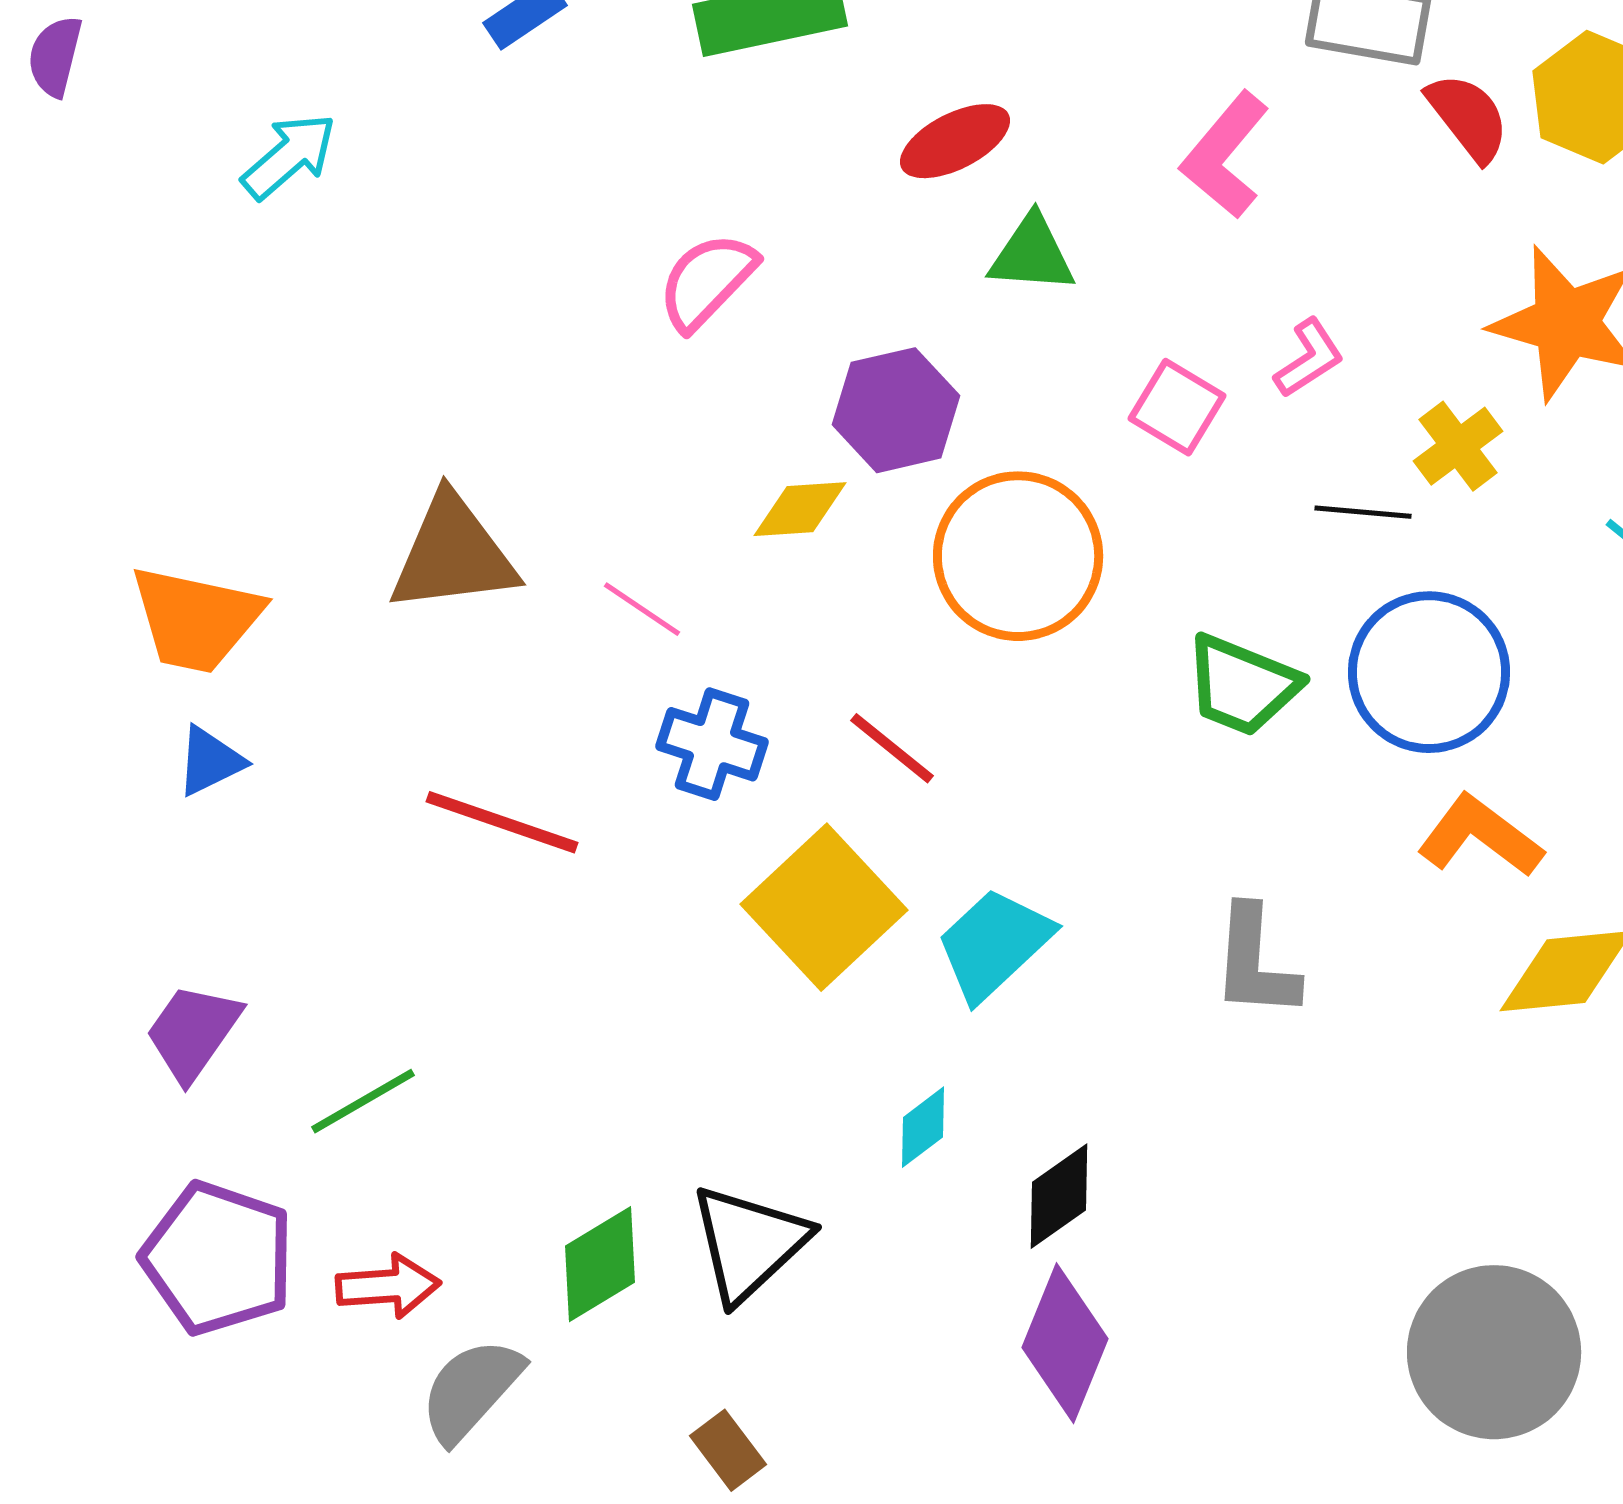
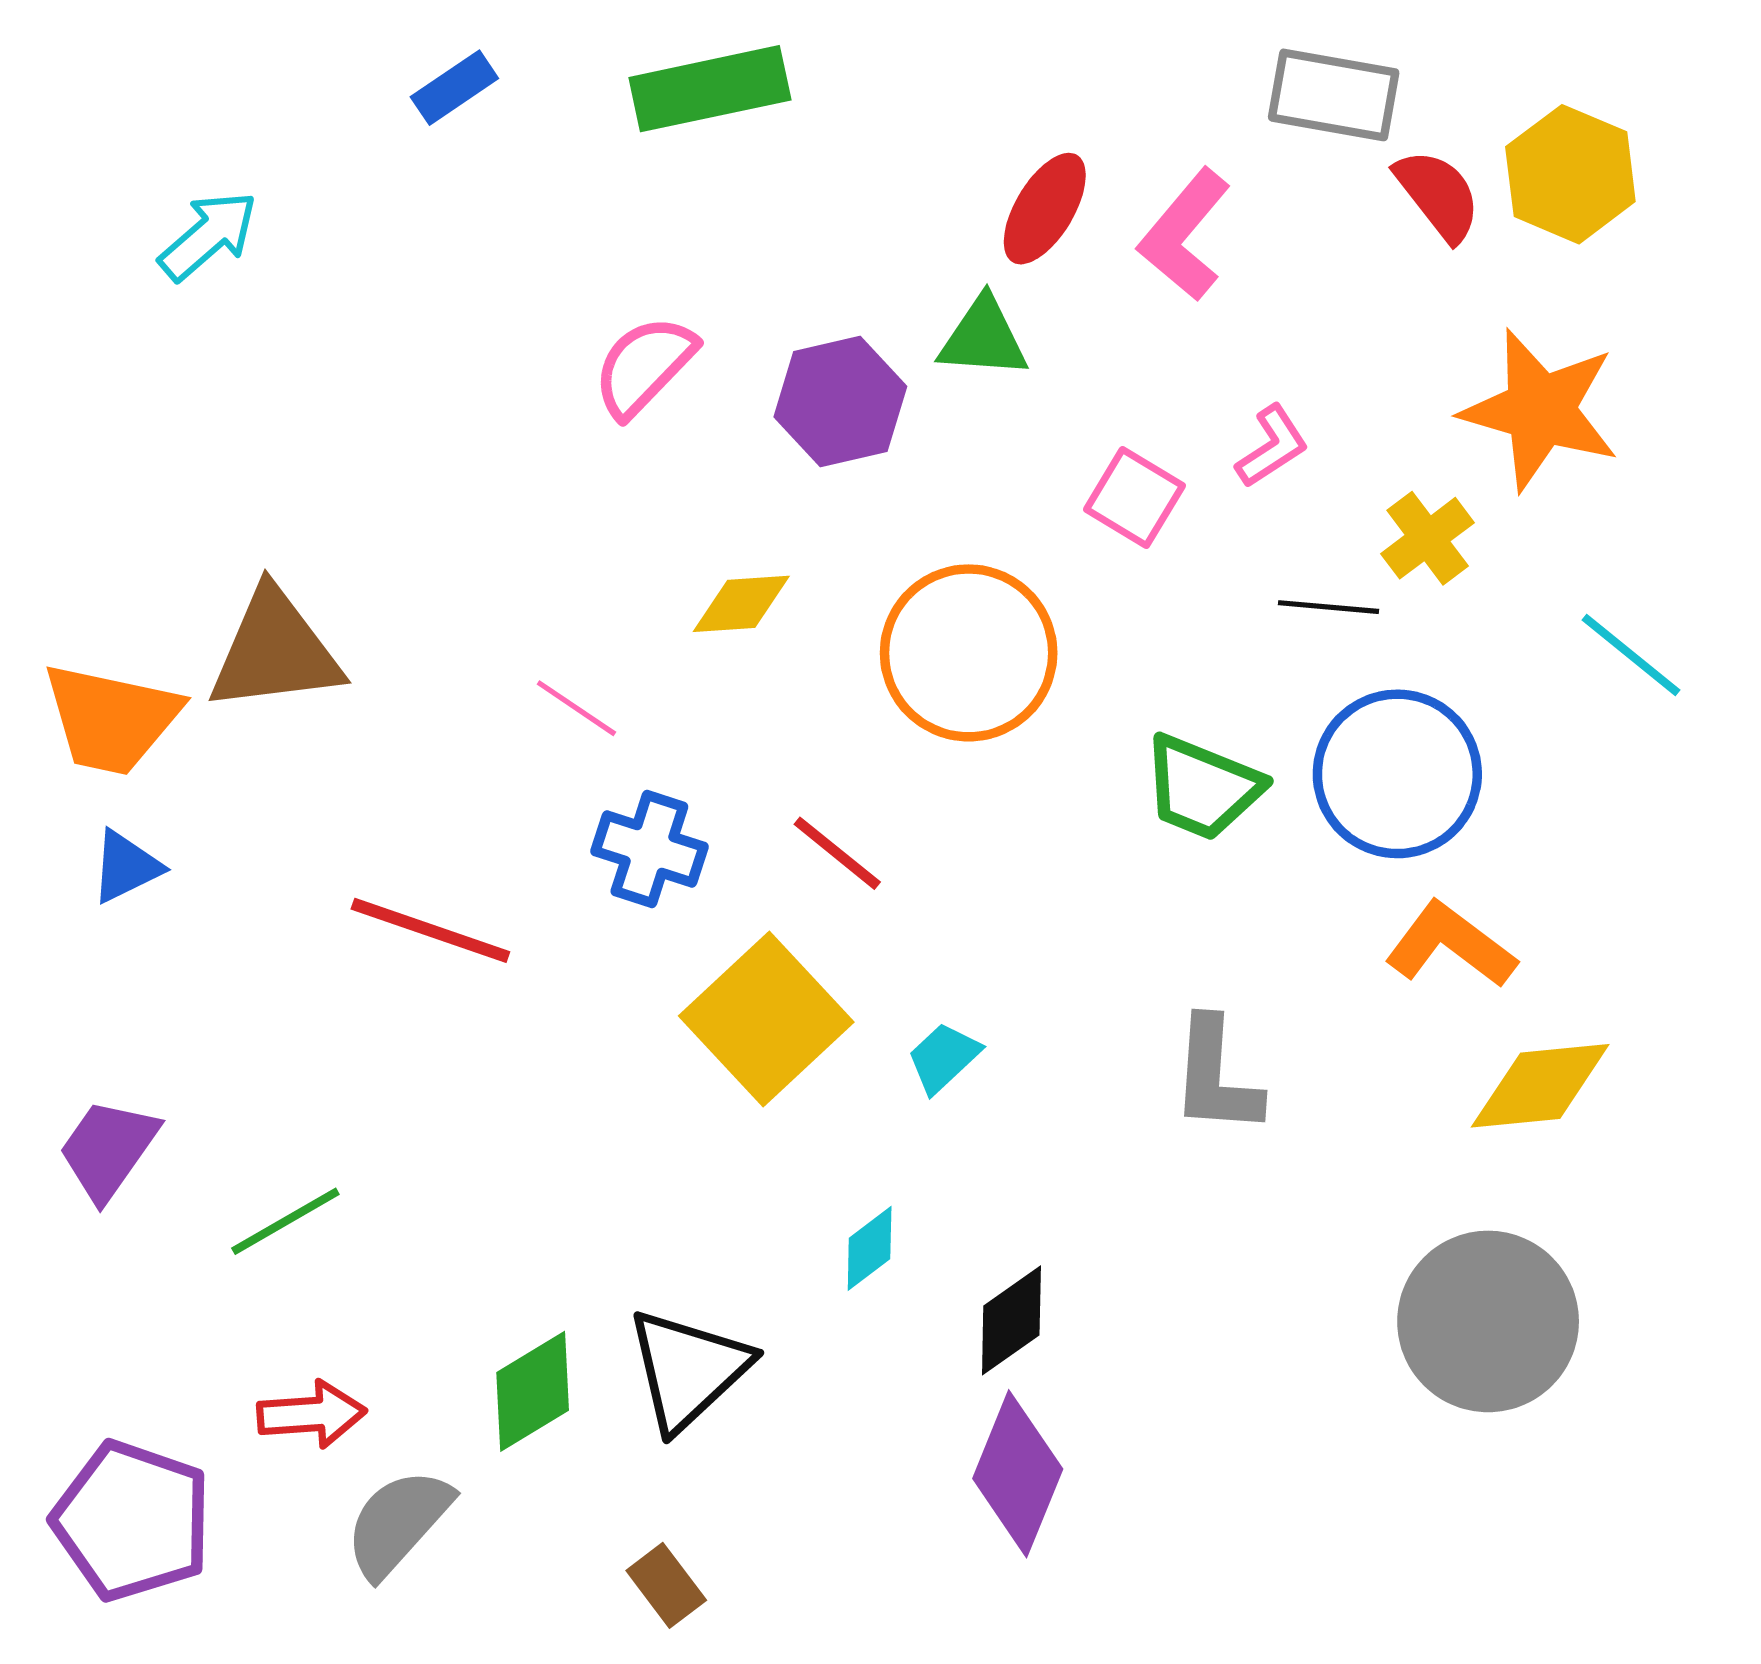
red ellipse: (955, 141) -> (1045, 209), moved, turned -32
purple hexagon: (896, 410) -> (840, 402), moved
brown triangle: (453, 554) -> (275, 651), moved
cyan trapezoid: (994, 944) -> (944, 1058), size x0.6
purple pentagon: (218, 1258) -> (132, 1521), moved
gray circle: (1494, 1352) -> (1488, 1321), moved

